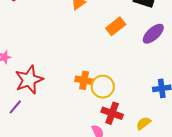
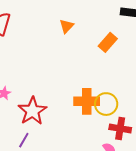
orange cross: (84, 80) -> (87, 101), size x1.4

